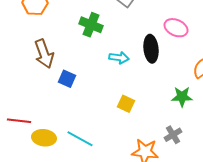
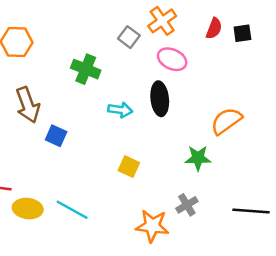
pink ellipse: (176, 28) -> (172, 59), moved

